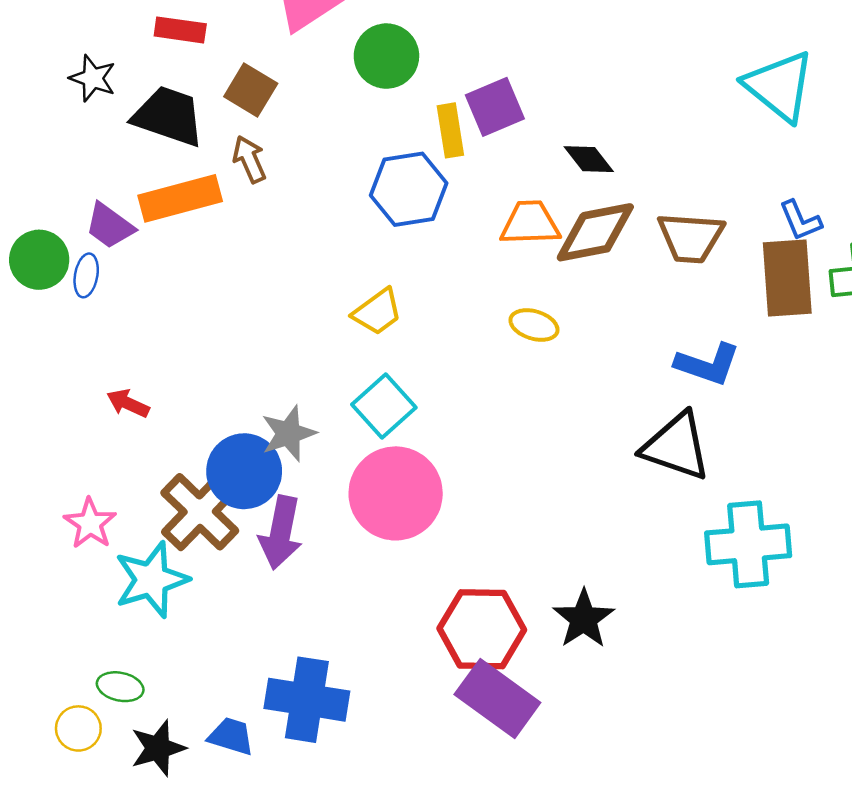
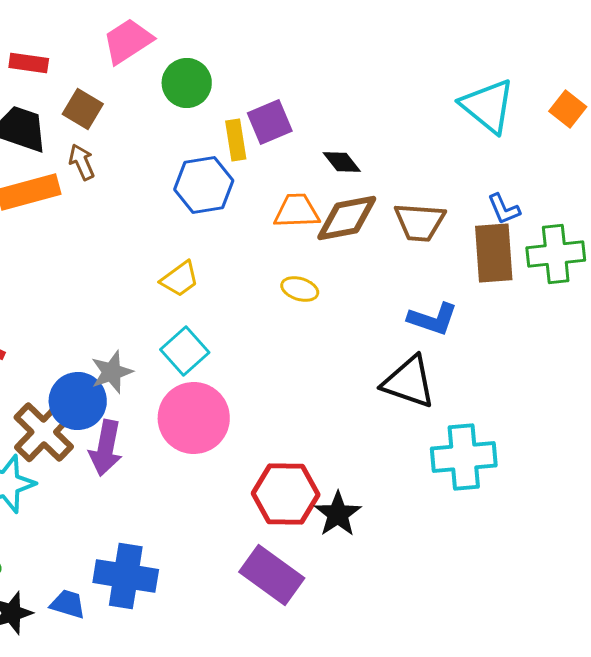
red hexagon: (482, 629) -> (286, 494), moved

